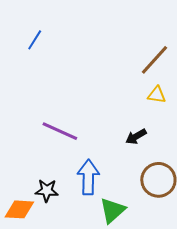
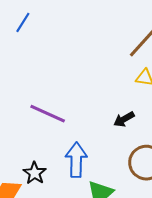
black star: (47, 191) -> (35, 173), turned 30

